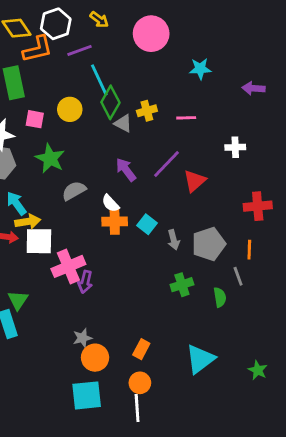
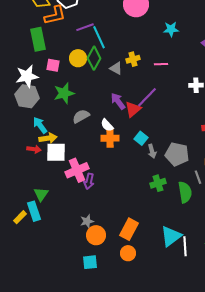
purple line: (80, 50) -> (85, 27), moved
green diamond: (110, 102) -> (94, 58), moved
green star: (50, 158) -> (64, 93), turned 30
red triangle: (195, 181) -> (133, 109), moved
cyan square: (147, 224) -> (141, 138), moved
gray pentagon: (209, 244) -> (177, 154), turned 30
green semicircle: (220, 297) -> (185, 192), size x1.5
orange rectangle: (141, 349) -> (129, 229), size x1.5
cyan square: (87, 395) -> (90, 262), size x0.7
white line: (137, 408) -> (185, 246), moved

